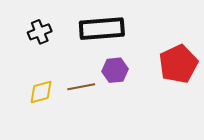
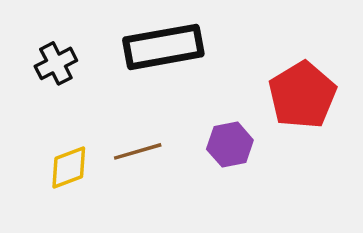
purple hexagon: (115, 70) -> (230, 145), moved

